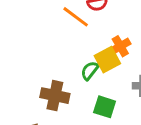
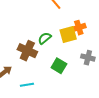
green semicircle: (90, 71) -> (45, 38), moved

